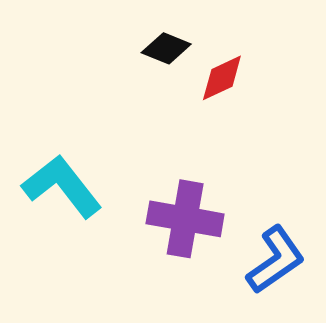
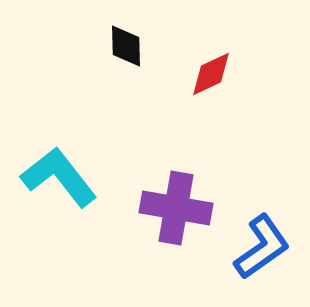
black diamond: (166, 48) -> (126, 46), moved, turned 66

